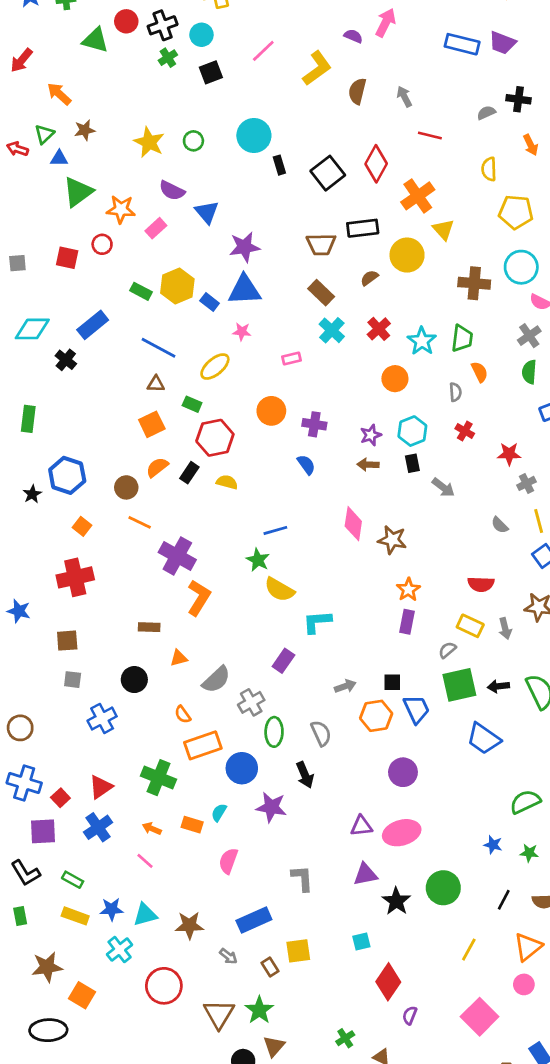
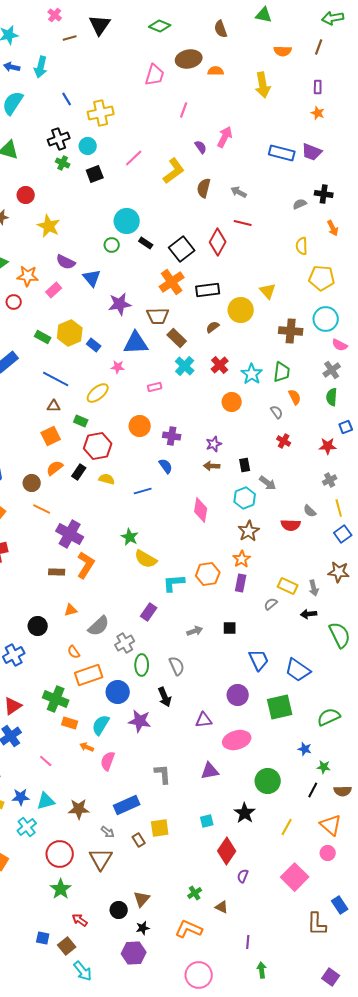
red circle: (126, 21) -> (26, 195), moved
purple semicircle: (353, 36) -> (201, 147), turned 32
green cross: (168, 58) -> (63, 163), turned -32
gray arrow: (404, 97) -> (239, 192), turned -35
red line: (430, 135) -> (243, 223), moved
green circle: (193, 141) -> (112, 245), moved
black rectangle: (279, 165) -> (146, 243), turned -40
orange cross: (418, 196) -> (172, 282), moved
brown trapezoid: (321, 244) -> (158, 316), moved
blue triangle: (244, 290) -> (136, 343), moved
gray semicircle: (455, 392) -> (277, 412), turned -32
cyan hexagon: (412, 431) -> (245, 498), moved
red star: (509, 454) -> (328, 446), moved
blue line: (275, 530) -> (143, 491), moved
brown star: (392, 540) -> (249, 531), moved, turned 30
red semicircle: (481, 584) -> (291, 525), moved
brown rectangle: (149, 627) -> (57, 572), moved
green square: (459, 685) -> (280, 707), moved
black arrow: (498, 686) -> (309, 614), moved
blue trapezoid: (416, 709) -> (259, 660), moved
orange hexagon: (376, 716) -> (208, 574), moved
cyan semicircle: (219, 813) -> (101, 725), size x1.5
orange rectangle: (192, 825) -> (70, 723), moved
purple triangle: (361, 826) -> (204, 720), moved
orange arrow: (152, 829) -> (87, 747), moved
green star: (529, 853) -> (324, 767), moved
black star: (396, 901) -> (245, 813), moved
orange triangle: (528, 947) -> (331, 825), turned -40
green star: (259, 1010) -> (61, 889), moved
brown triangle: (219, 1014) -> (101, 859), moved

